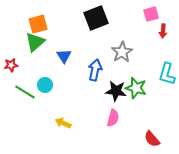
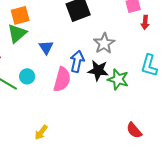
black star: (116, 91) -> (98, 70), moved
pink semicircle: (113, 118) -> (62, 79), moved, size x1.4
yellow arrow: (63, 123) -> (41, 132), moved, turned -77

